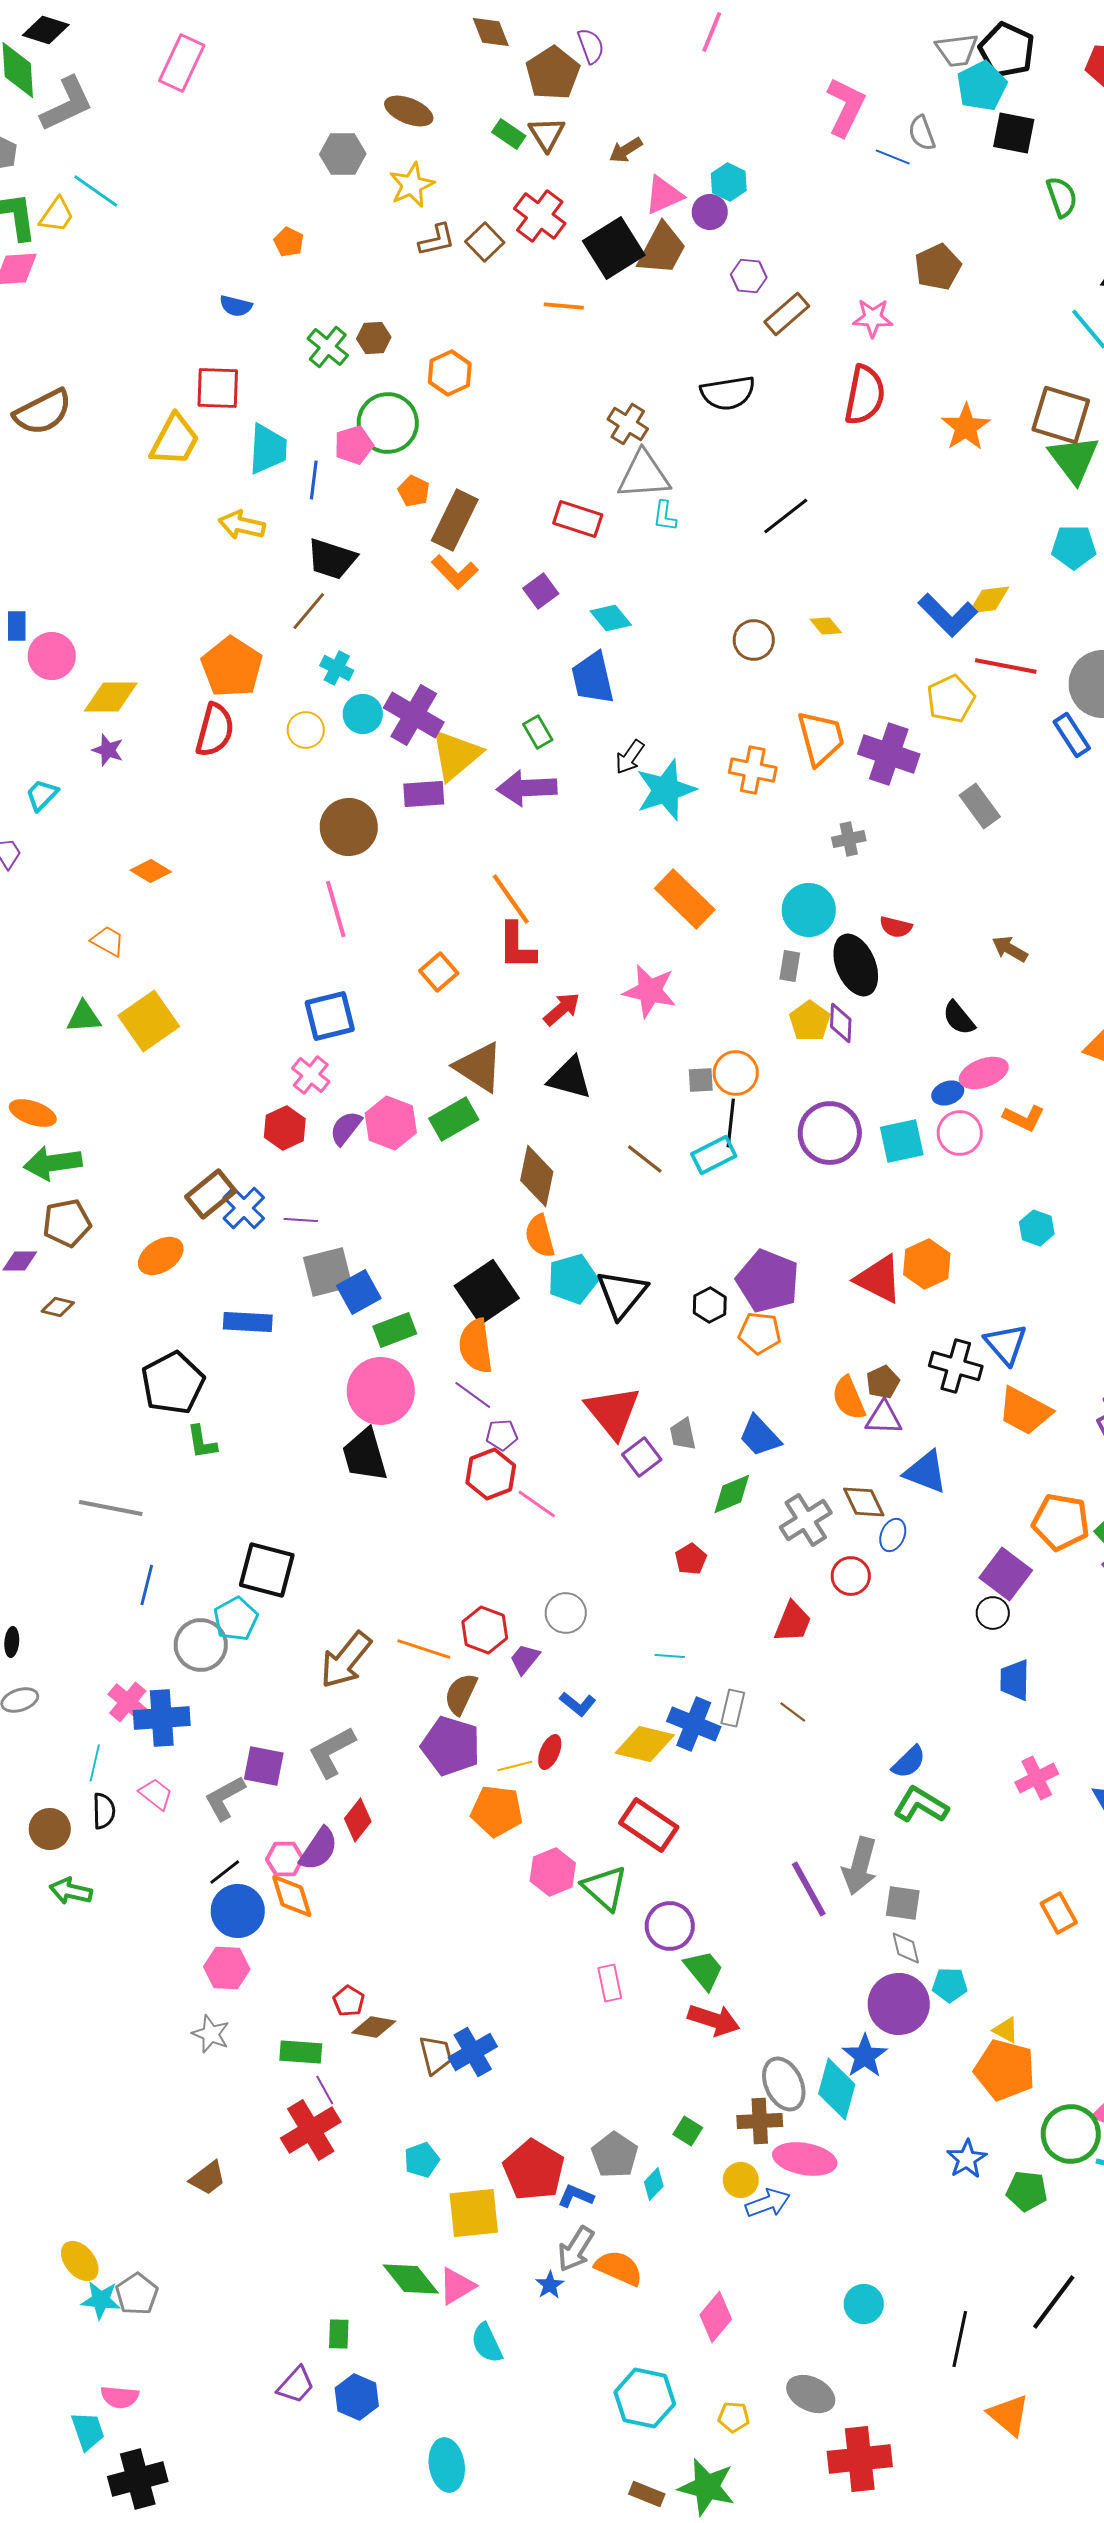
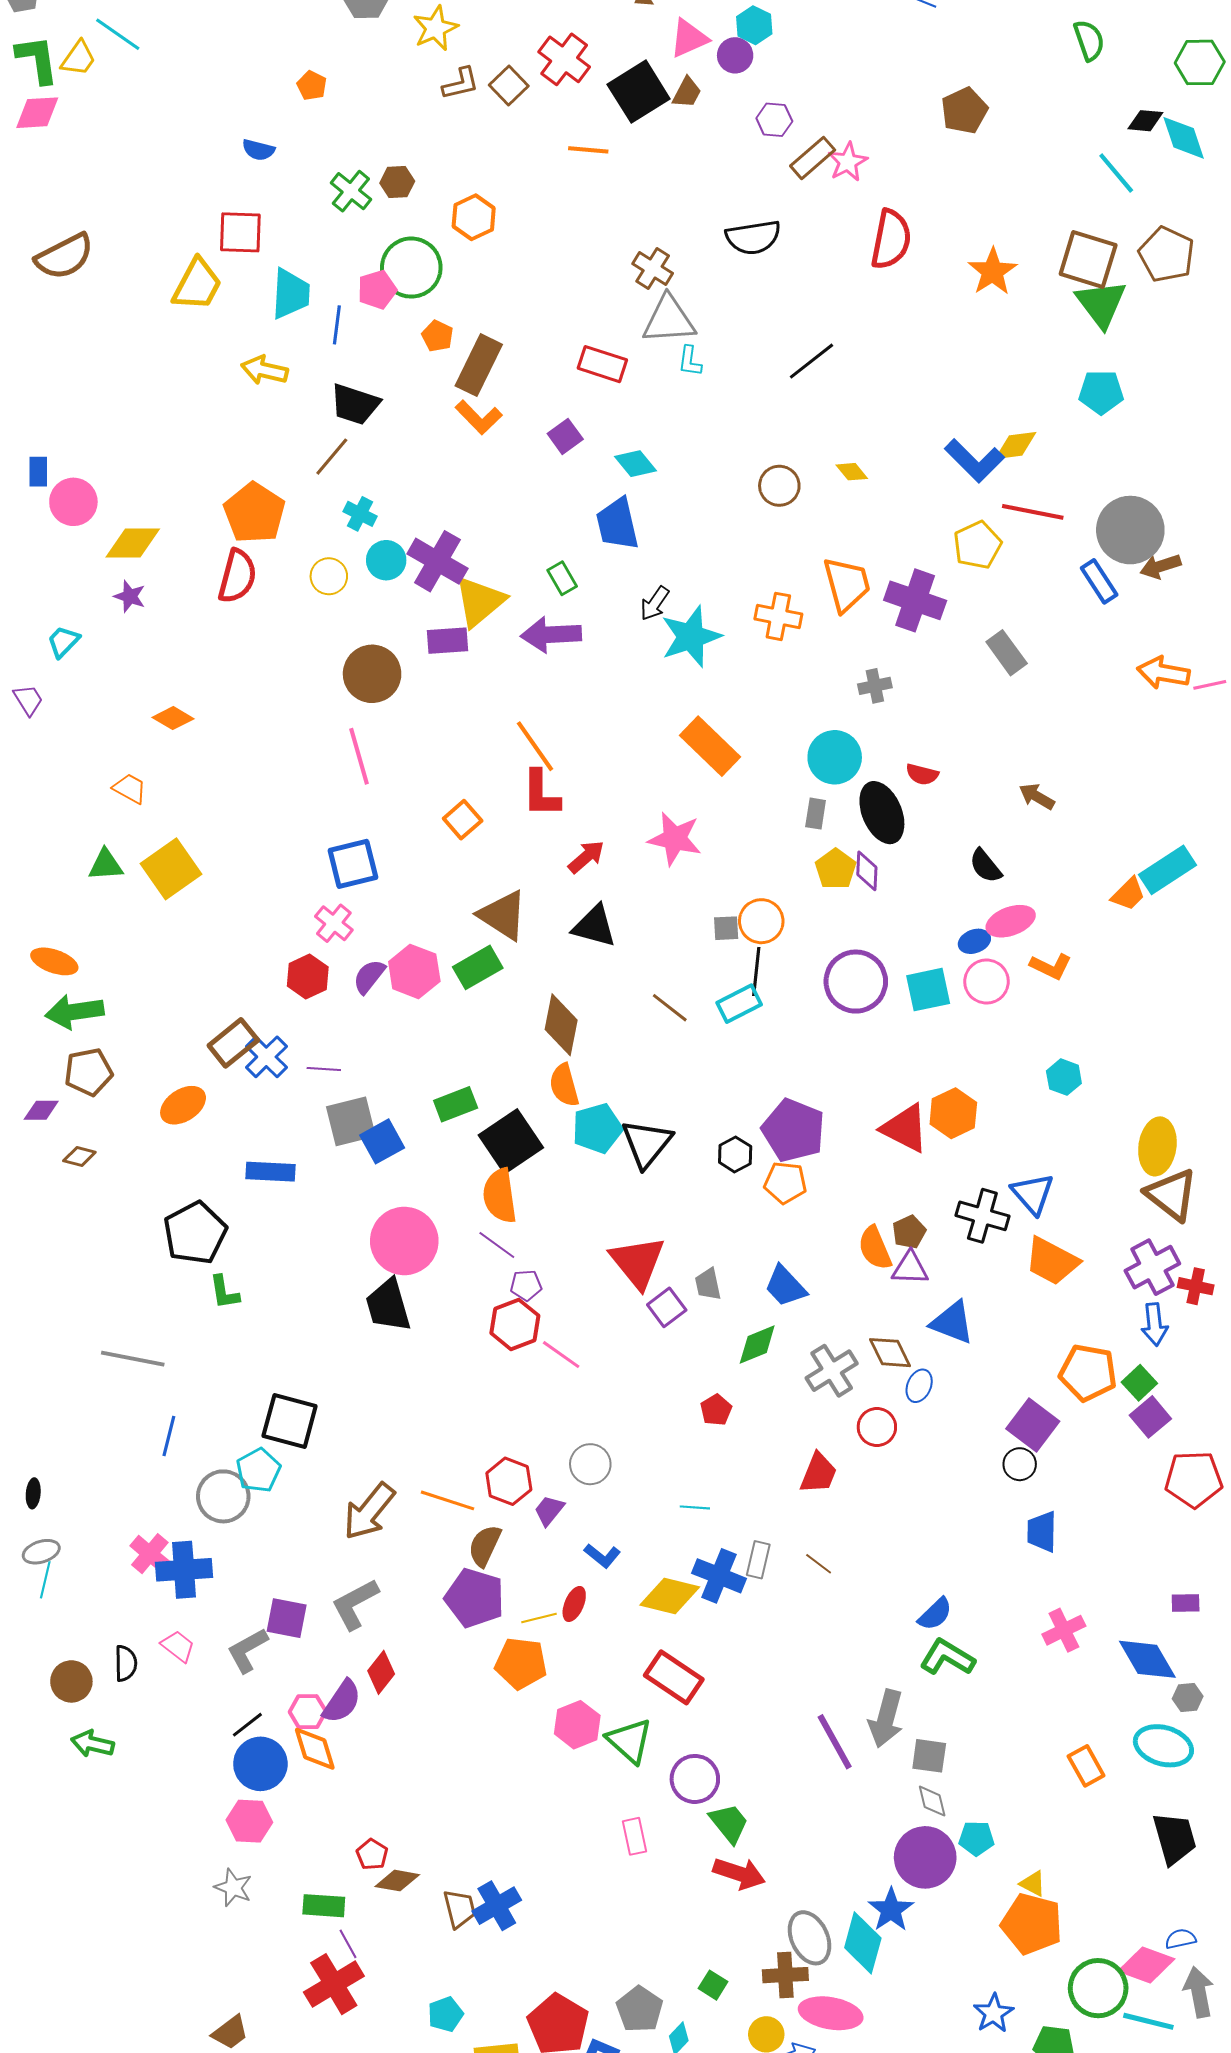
brown trapezoid: (662, 249) -> (687, 93), size x0.6
pink star: (873, 318) -> (848, 162), moved, turned -30
green rectangle: (395, 1330) -> (456, 1104), moved
cyan line: (95, 1763) -> (45, 1580), moved

